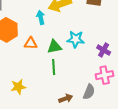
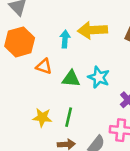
green line: (54, 67) -> (69, 117), moved
yellow star: (18, 87) -> (42, 117), moved

